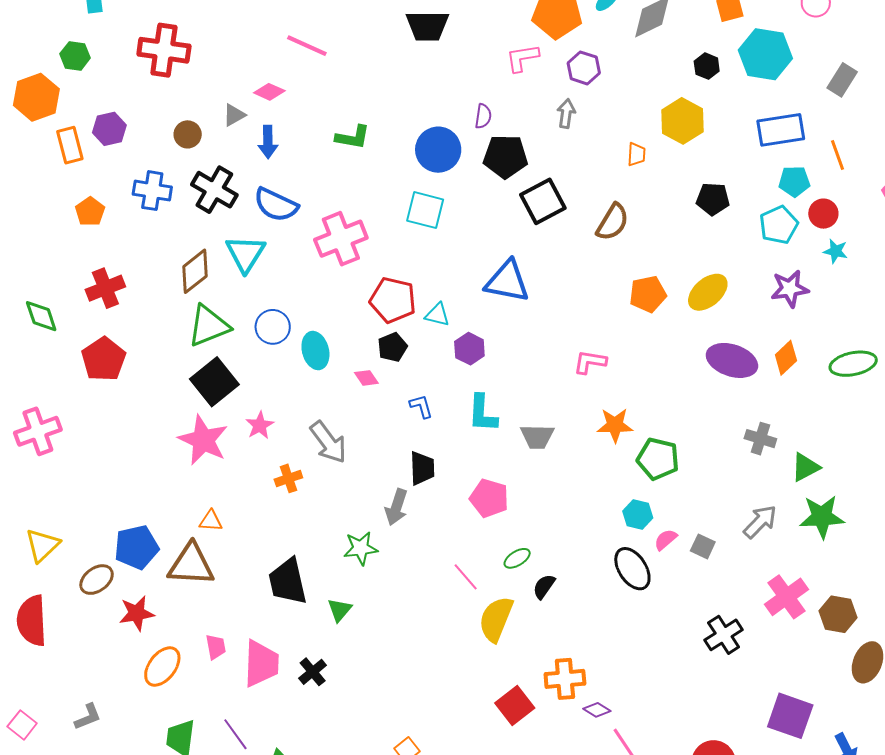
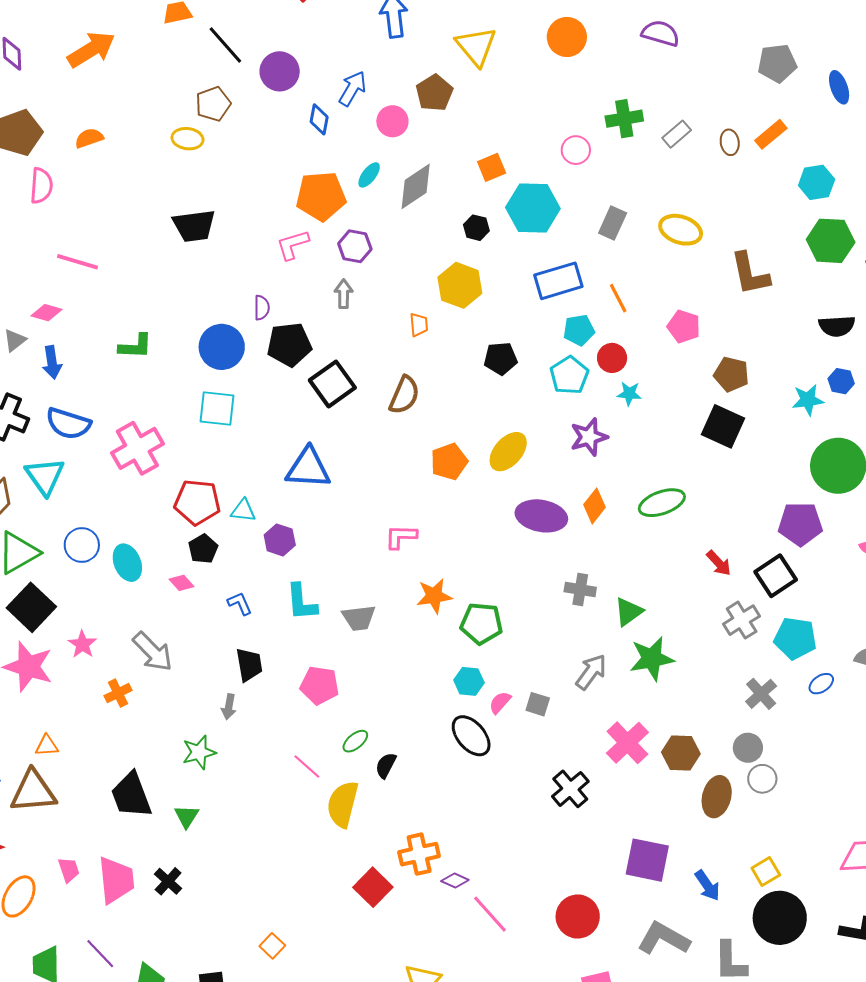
gray arrow: (396, 507) -> (229, 707), size x0.7

